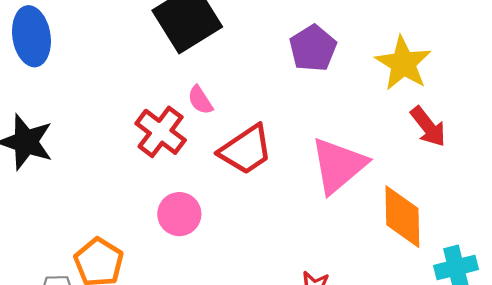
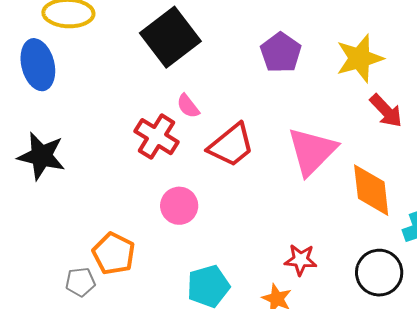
yellow star: (403, 63) -> (360, 58), turned 30

